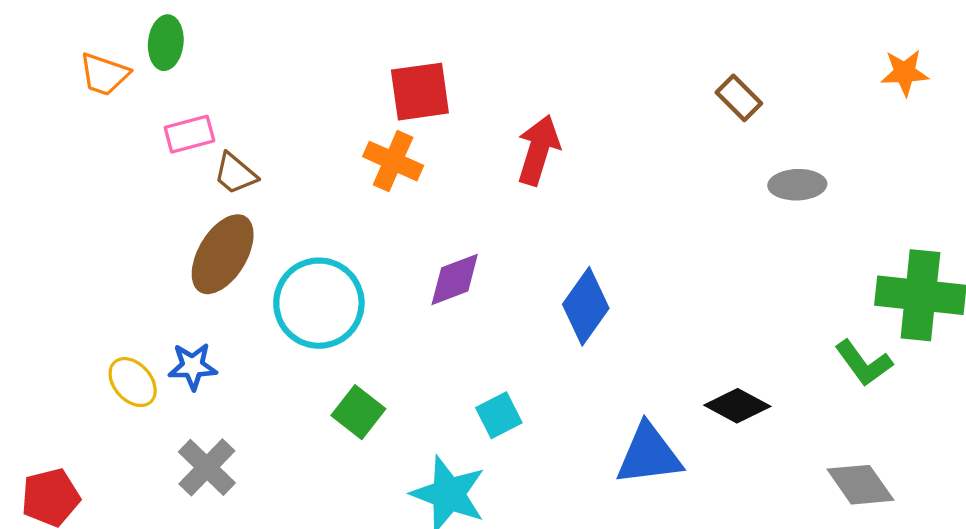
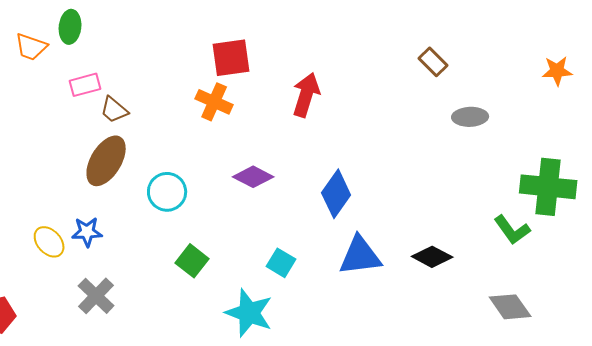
orange star: (905, 73) -> (557, 71), moved
purple diamond: (455, 279) -> (253, 177), turned 48
cyan circle: (319, 303) -> (167, 192), size x0.7
cyan square: (499, 415) -> (281, 263), turned -32
blue triangle: (649, 455) -> (360, 256), moved

